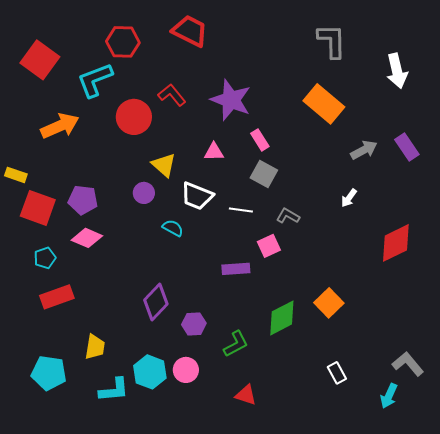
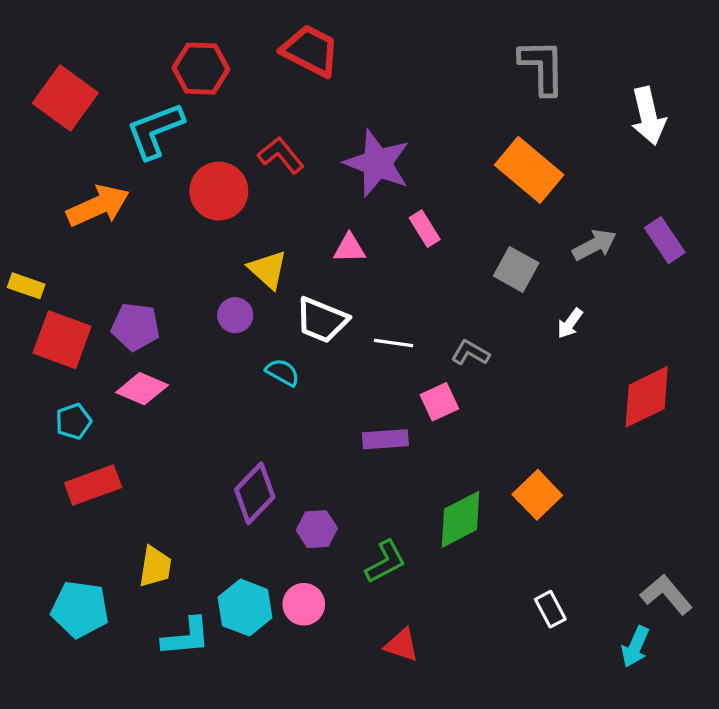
gray square: (264, 174) -> (516, 269), moved

